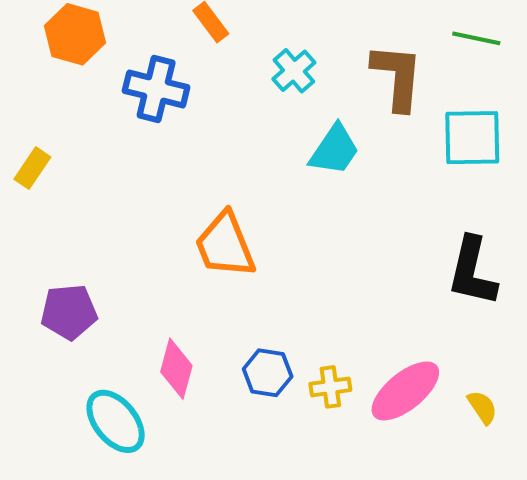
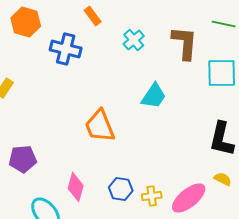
cyan trapezoid: (334, 150) -> (154, 96), moved
yellow semicircle: (482, 407) -> (223, 179), moved, turned -30

